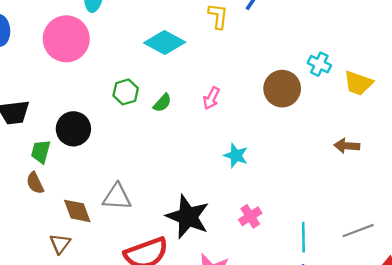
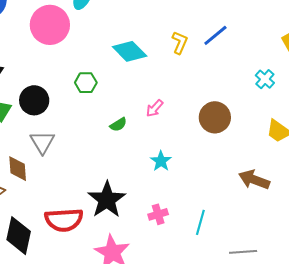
cyan cross: (319, 64) -> (265, 79), moved
green semicircle: (162, 103) -> (118, 125), moved
brown arrow: (347, 146) -> (254, 180), size x1.4
gray triangle: (117, 197) -> (42, 142), moved, turned 40
cyan line: (303, 237) -> (200, 222), moved

